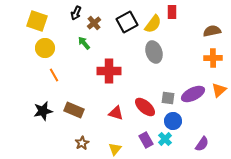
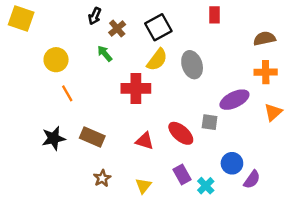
yellow square: (37, 21) -> (21, 19), moved
yellow semicircle: (153, 24) -> (157, 60), moved
purple ellipse: (193, 94) -> (234, 100), moved
blue circle: (173, 121) -> (232, 163), moved
cyan cross: (165, 139) -> (206, 186), moved

